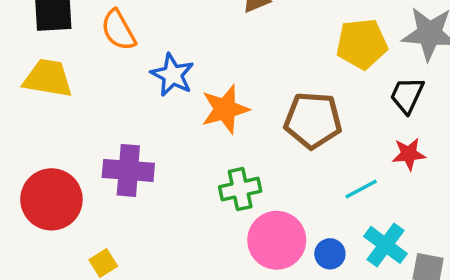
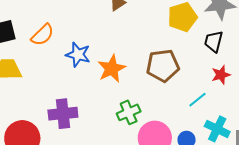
orange semicircle: (118, 30) -> (43, 35), turned -95

